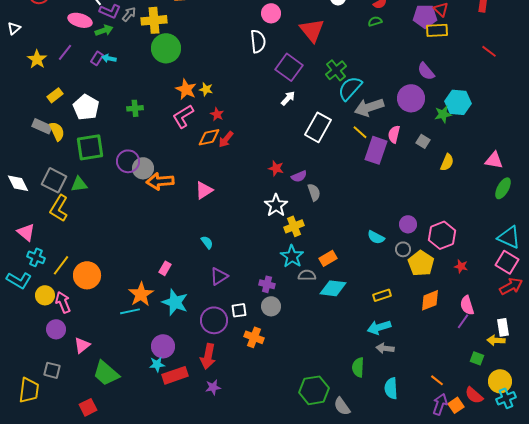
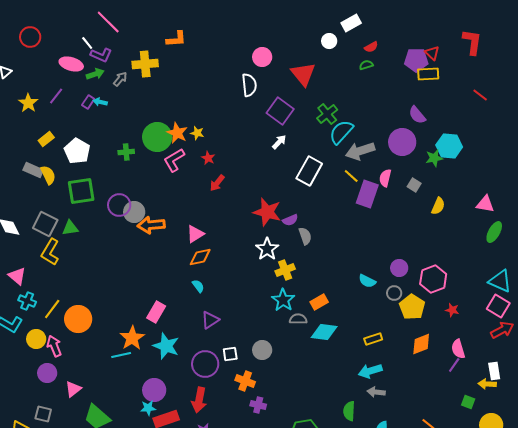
gray arrow: (129, 14) -> (120, 79), moved
green circle: (166, 48) -> (157, 137), moved
orange diamond: (209, 137) -> (200, 257), moved
red star: (276, 168) -> (267, 212), size x1.8
pink rectangle: (165, 268) -> (156, 312), size x1.5
purple cross: (267, 284) -> (258, 405), moved

